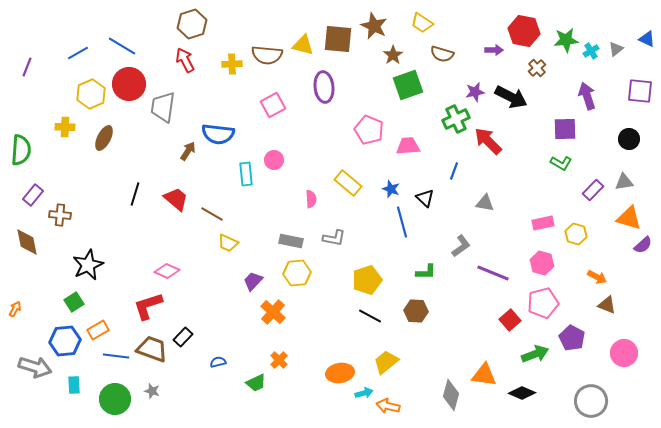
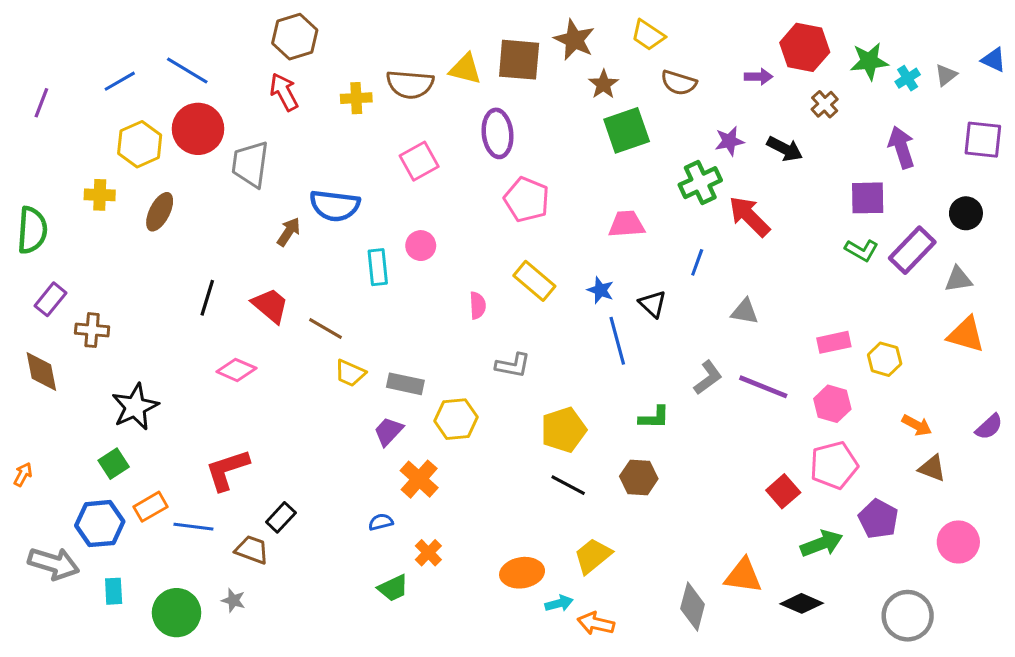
black arrow: (511, 97) -> (785, 149), size x0.7
pink pentagon: (369, 130) -> (527, 199), moved
purple rectangle: (593, 190) -> (912, 250), moved, size x1.4
gray rectangle: (291, 241) -> (405, 384), moved
purple semicircle: (643, 245) -> (989, 427), moved
pink diamond: (167, 271) -> (236, 370), moved
purple line: (493, 273) -> (763, 387), moved
brown trapezoid: (152, 349) -> (252, 550), moved, size x0.7
blue line: (116, 356) -> (193, 527), moved
blue semicircle: (218, 362) -> (381, 522), moved

